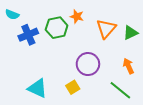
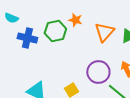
blue cross: (28, 35) -> (27, 38), turned 36
purple circle: (88, 64) -> (98, 72), moved

